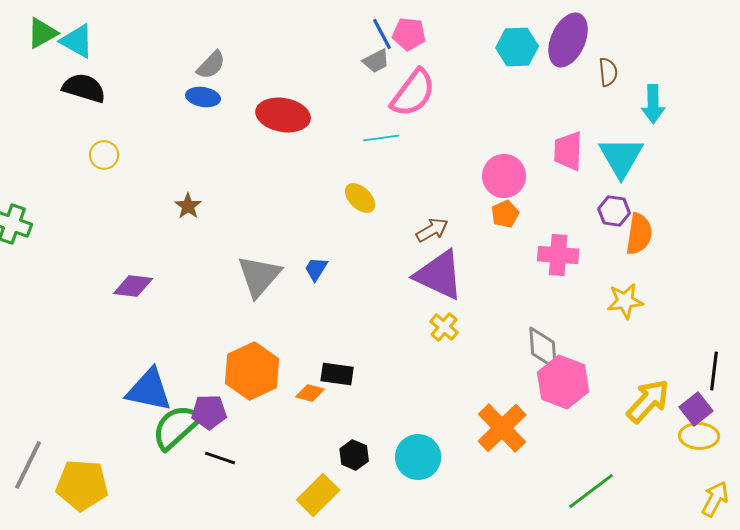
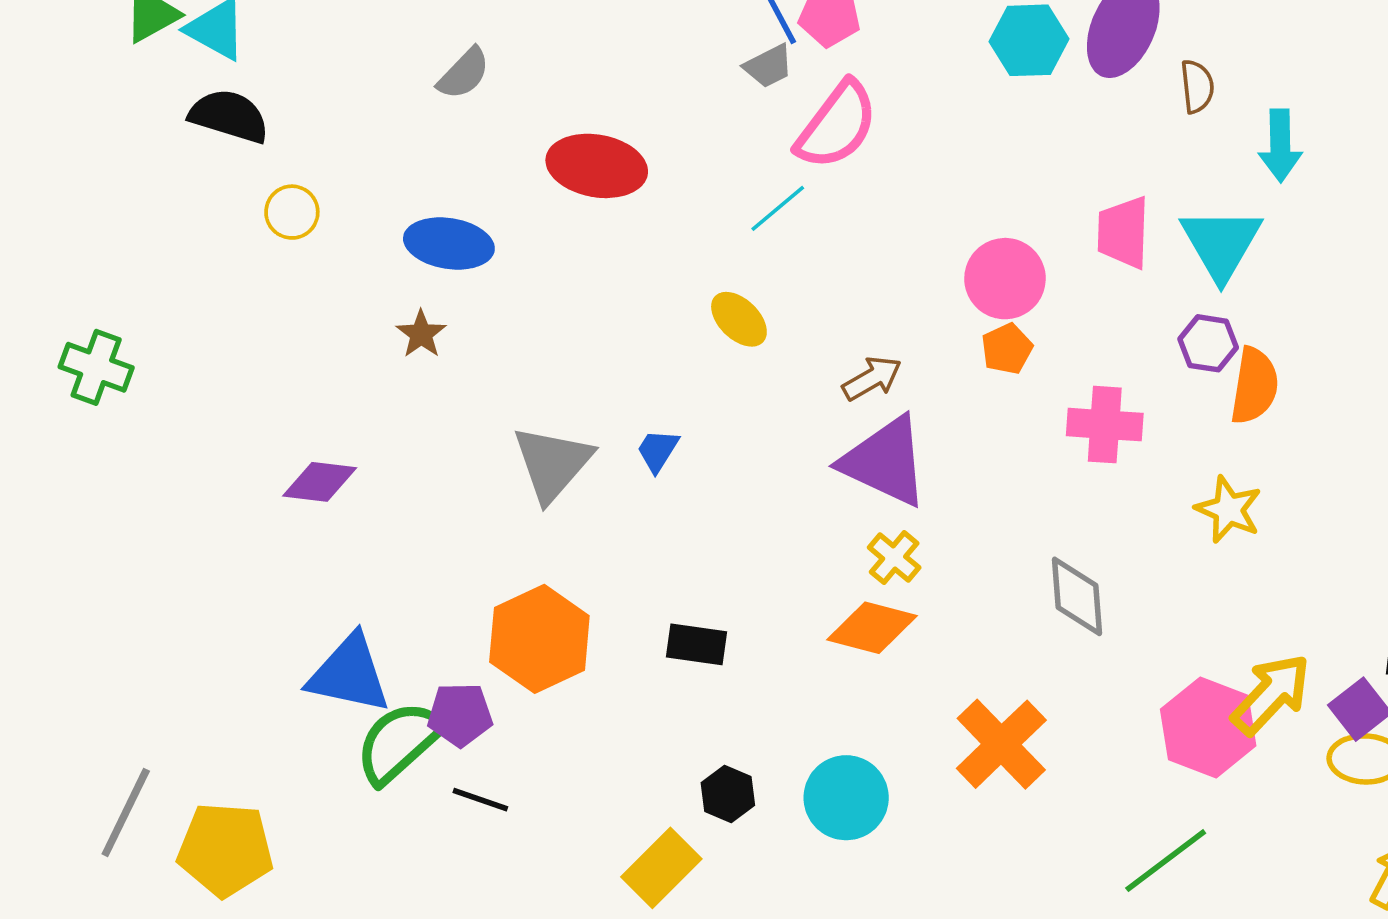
blue ellipse: (203, 97) -> (449, 244), moved, size x1.4
cyan line: (381, 138) -> (778, 208), turned -32
yellow circle: (104, 155) -> (292, 212), moved
yellow star: (625, 301) -> (1229, 510), turned 30
pink hexagon: (563, 382) -> (1208, 728), moved
orange diamond: (310, 393) -> (872, 628), moved, size x1.6

